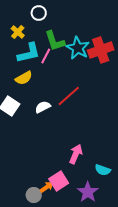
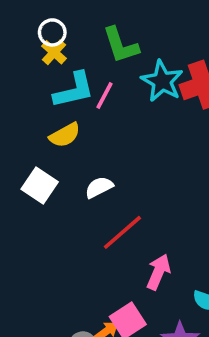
white circle: (39, 13) -> (52, 32), moved
green L-shape: (55, 41) -> (121, 45), moved
red line: (69, 96) -> (122, 232), moved

